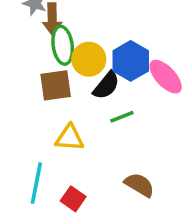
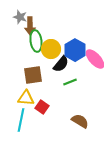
brown square: (56, 85) -> (33, 75), moved
yellow triangle: (70, 138) -> (26, 98), moved
red square: (73, 199) -> (42, 107), moved

